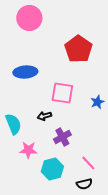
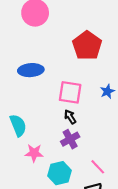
blue star: (97, 102) -> (107, 91), moved
black arrow: (44, 116) -> (70, 117), moved, turned 72

